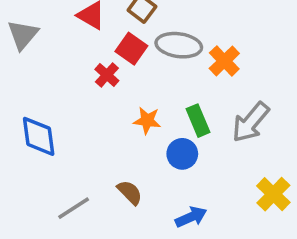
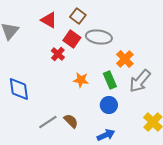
orange cross: (224, 61) -> (125, 59), moved
blue circle: (182, 154) -> (109, 105), moved
gray line: (74, 208) -> (48, 122), moved

